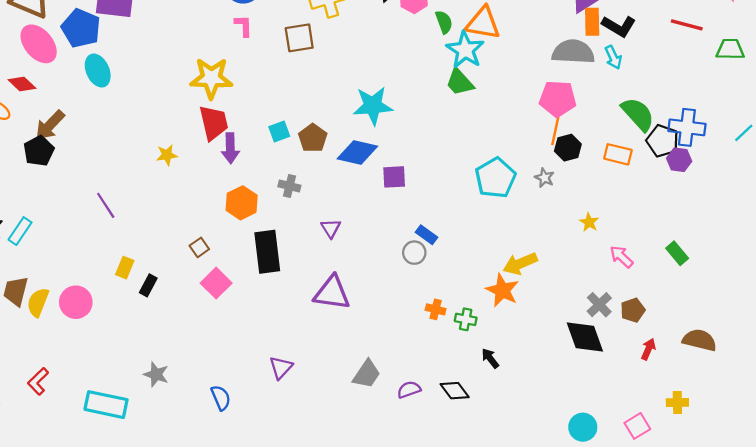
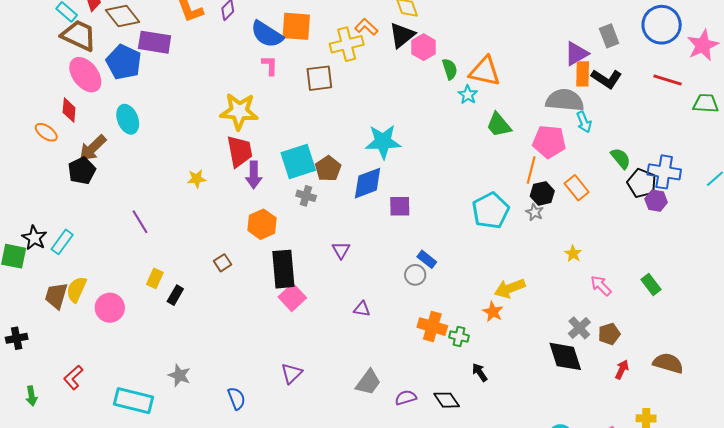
cyan star: (465, 50) -> (468, 95), size x0.6
cyan arrow: (613, 57) -> (584, 122), moved
cyan ellipse: (98, 71) -> (128, 119), moved
green trapezoid: (460, 82) -> (499, 125), moved
red diamond: (22, 84) -> (69, 110), turned 50
green semicircle: (638, 114) -> (621, 158), size x0.7
orange line: (556, 130) -> (531, 170), moved
cyan square: (279, 131) -> (298, 162), size x1.8
black hexagon: (568, 148) -> (542, 193), moved
blue diamond: (357, 152) -> (368, 183), turned -36
orange rectangle: (618, 154) -> (577, 188), moved, turned 35
gray cross: (289, 186) -> (306, 196), moved
pink square: (216, 283) -> (292, 297), moved
orange star: (502, 290) -> (493, 312), size x0.7
purple triangle: (332, 293) -> (362, 309), moved, size x0.5
yellow semicircle: (38, 302) -> (76, 289), moved
orange cross: (436, 309) -> (432, 327), size x1.6

